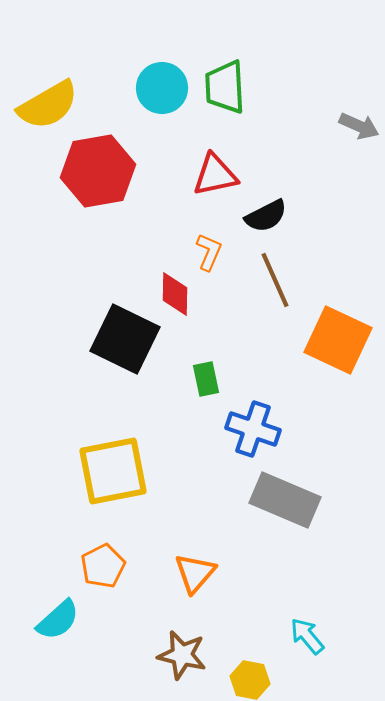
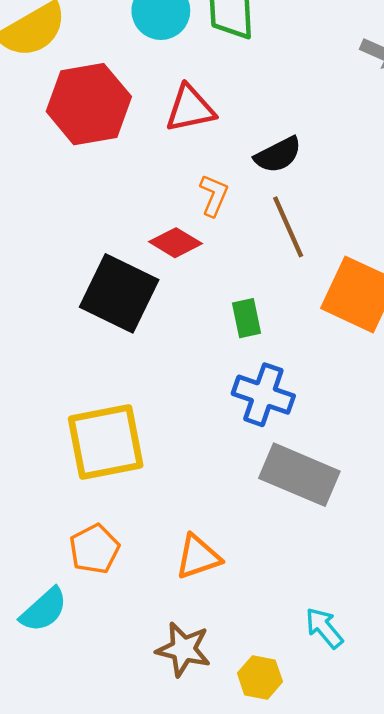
red triangle: (215, 175) -> (190, 109), moved
red diamond: (175, 294) -> (175, 243), turned -60
green rectangle: (206, 379) -> (246, 318), moved
orange triangle: (195, 573) -> (198, 557), turned 30

